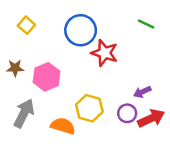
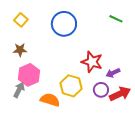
red star: (104, 53) -> (92, 62), moved
brown star: (15, 68) -> (20, 50), moved
pink hexagon: (47, 77) -> (29, 75), moved
gray arrow: (24, 113) -> (19, 90), size x0.7

